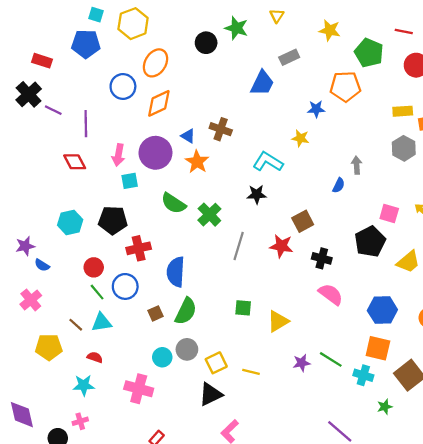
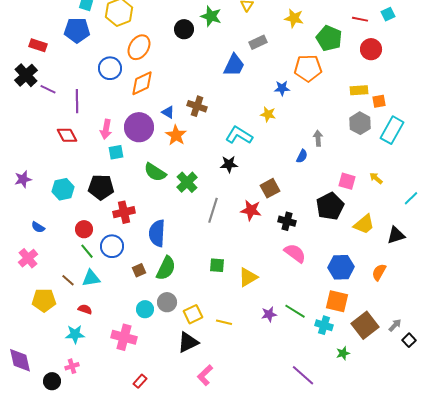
purple star: (25, 246) -> (23, 179), moved

